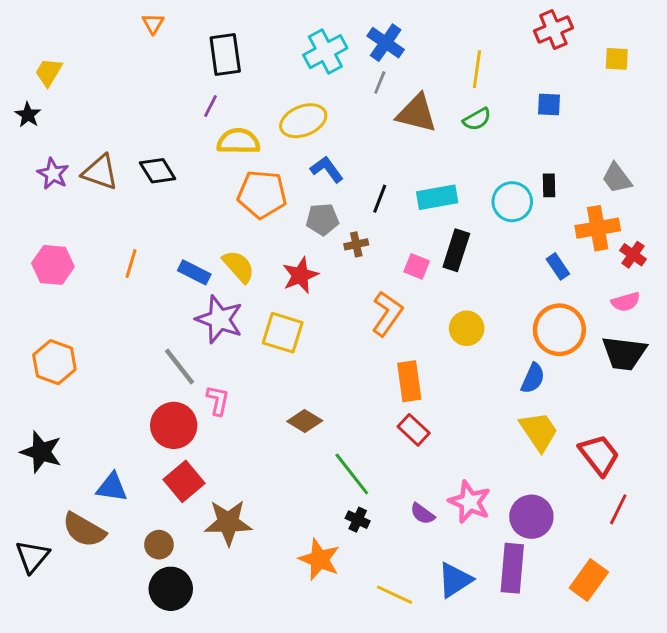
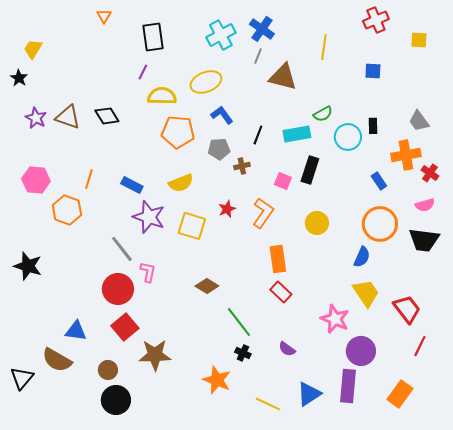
green semicircle: (477, 119) -> (323, 114), moved
yellow semicircle: (238, 266) -> (181, 183), moved, turned 110
red star: (300, 275) -> (227, 209), moved, size x0.7
orange hexagon: (54, 362) -> (67, 210), moved
black star: (41, 452) -> (28, 266), moved
pink star: (470, 502) -> (335, 319), moved

